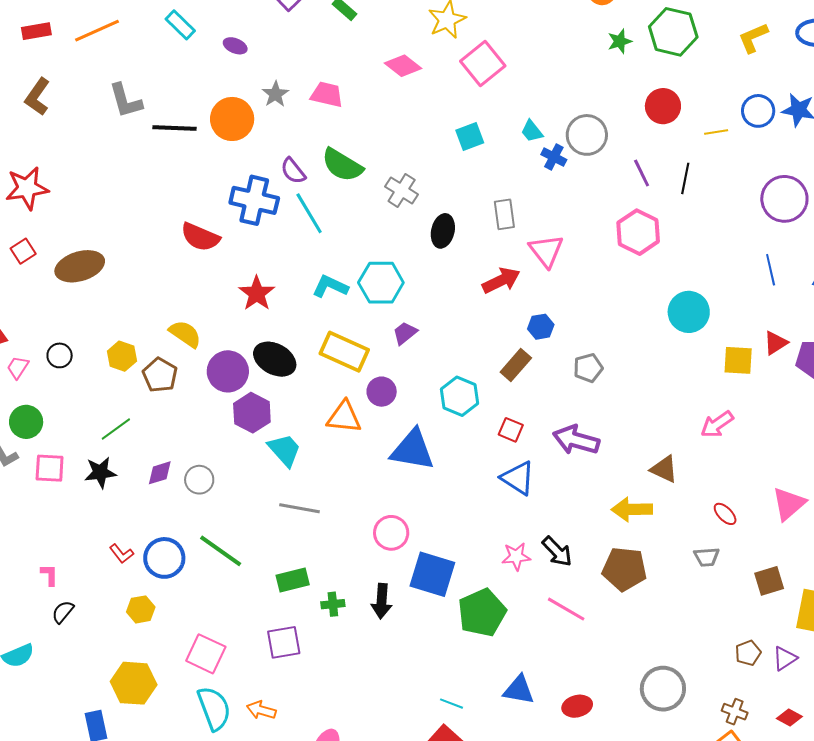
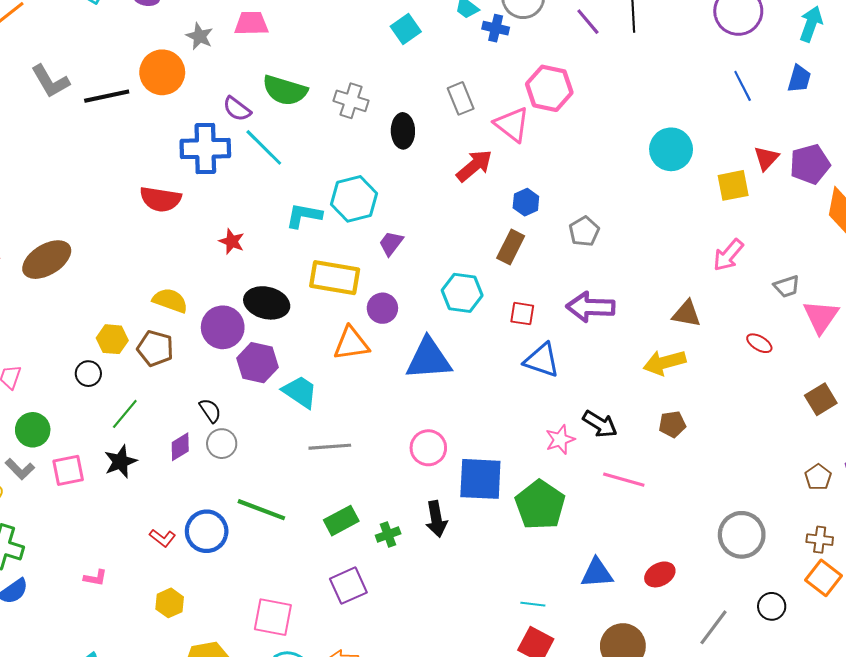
pink hexagon: (638, 232) -> (549, 88), moved
red star: (257, 293) -> (232, 241), size x0.7
black circle: (60, 355) -> (88, 374), moved
gray trapezoid: (707, 557) -> (787, 286), moved
brown pentagon: (624, 569) -> (672, 424), size x0.6
pink L-shape: (49, 575) -> (95, 578), turned 115
yellow hexagon: (141, 609) -> (170, 603), moved
black semicircle: (63, 612) -> (210, 411), moved, turned 120

